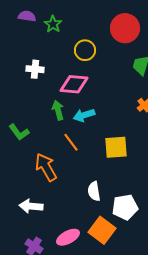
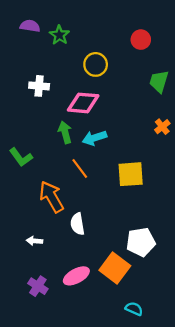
red circle: (125, 28) -> (141, 40), size x0.6
white semicircle: (94, 191) -> (77, 224), moved
white arrow: (31, 206) -> (35, 241), size x0.6

